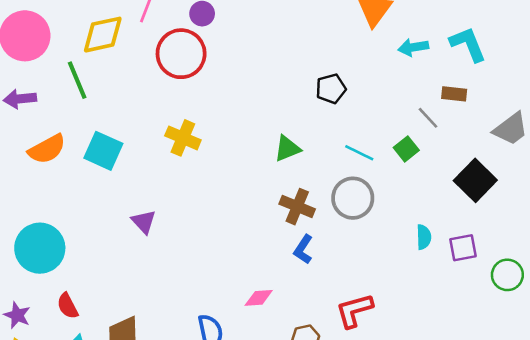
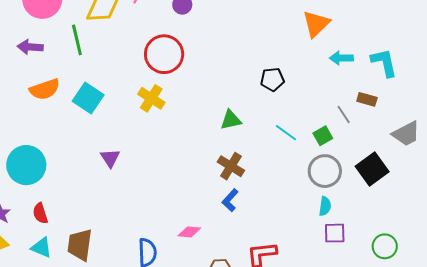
red circle: (181, 54) -> (164, 54), moved
gray circle: (353, 198) -> (325, 171), moved
purple square: (463, 248) -> (335, 233), moved

